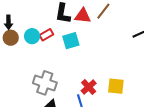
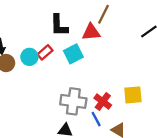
red triangle: (83, 16) -> (91, 32), moved
gray cross: (45, 83) -> (73, 101), moved

